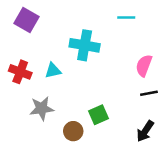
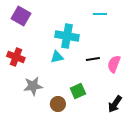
pink semicircle: (144, 66) -> (114, 64), moved
cyan triangle: (53, 71) -> (57, 57), moved
black line: (149, 93) -> (93, 59), moved

